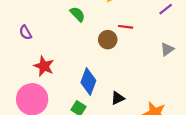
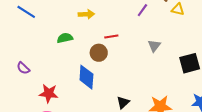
green semicircle: (77, 14) -> (65, 38), turned -42
blue diamond: (88, 81) -> (86, 77), moved

